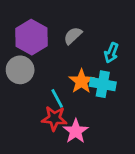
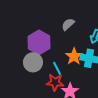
purple hexagon: (31, 37) -> (39, 42), moved
gray circle: (20, 70) -> (33, 62), moved

